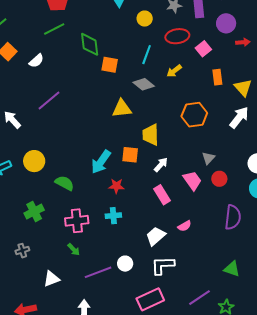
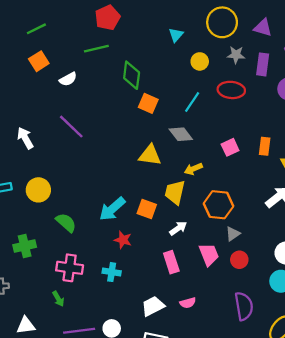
pink square: (203, 49) -> (230, 147), moved
yellow arrow: (174, 71) -> (193, 169), moved
purple line: (49, 100) -> (71, 127), turned 70
orange hexagon: (194, 115) -> (218, 205), moved
purple semicircle: (233, 217) -> (244, 306), turned -30

